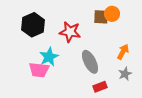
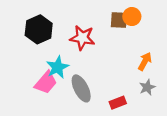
gray ellipse: (90, 62) -> (81, 88), moved
pink trapezoid: (39, 70) -> (46, 83), turned -55

